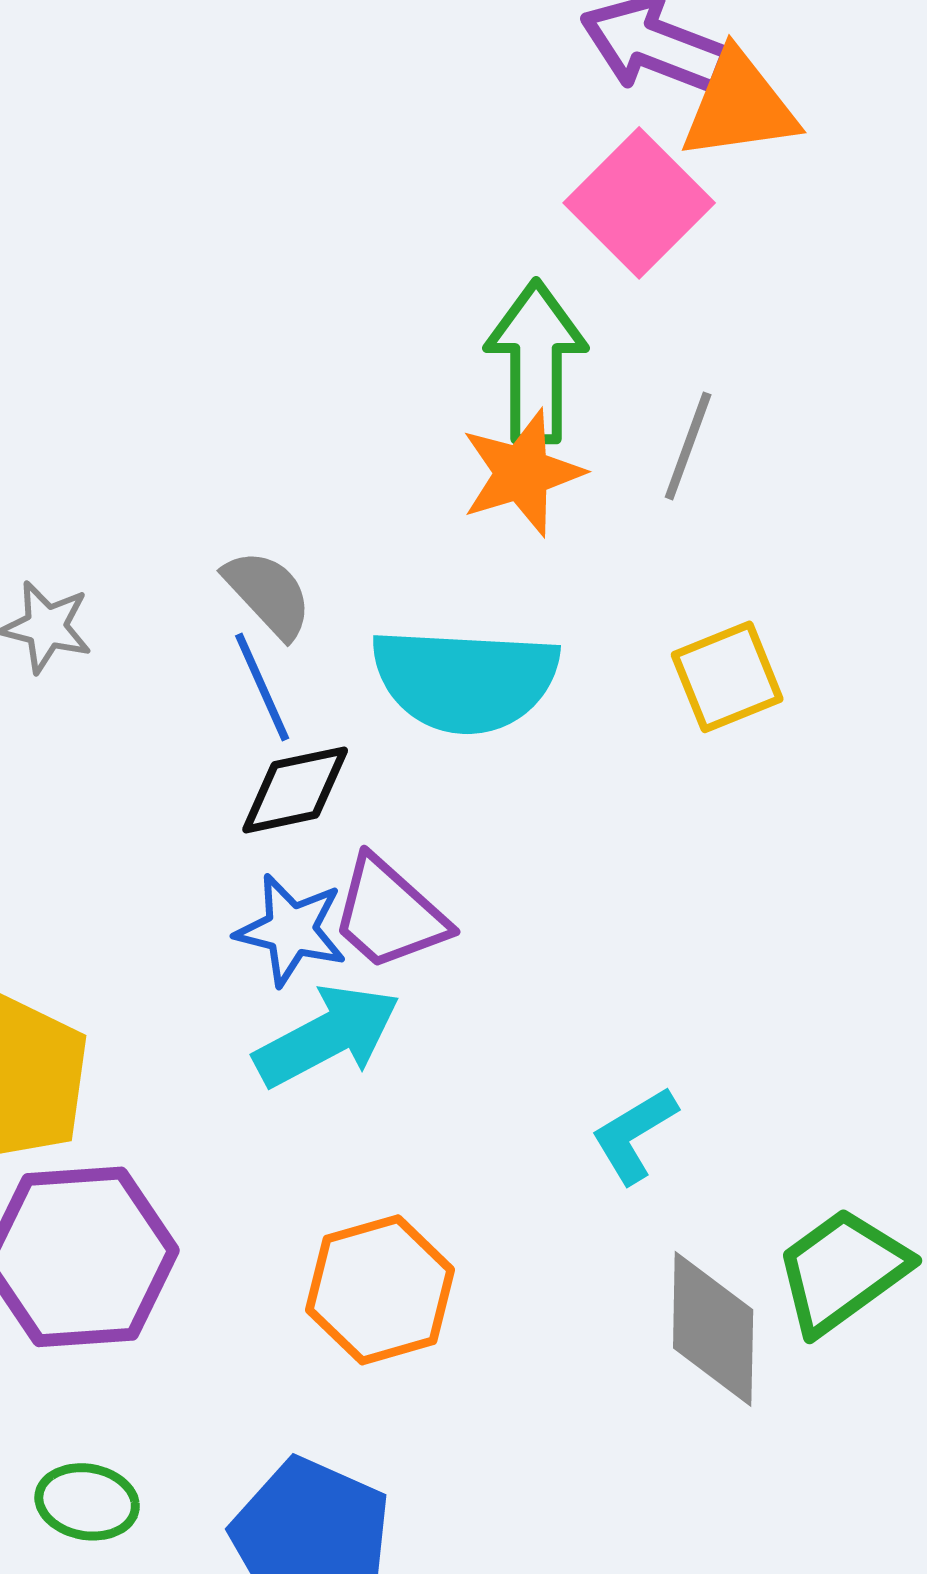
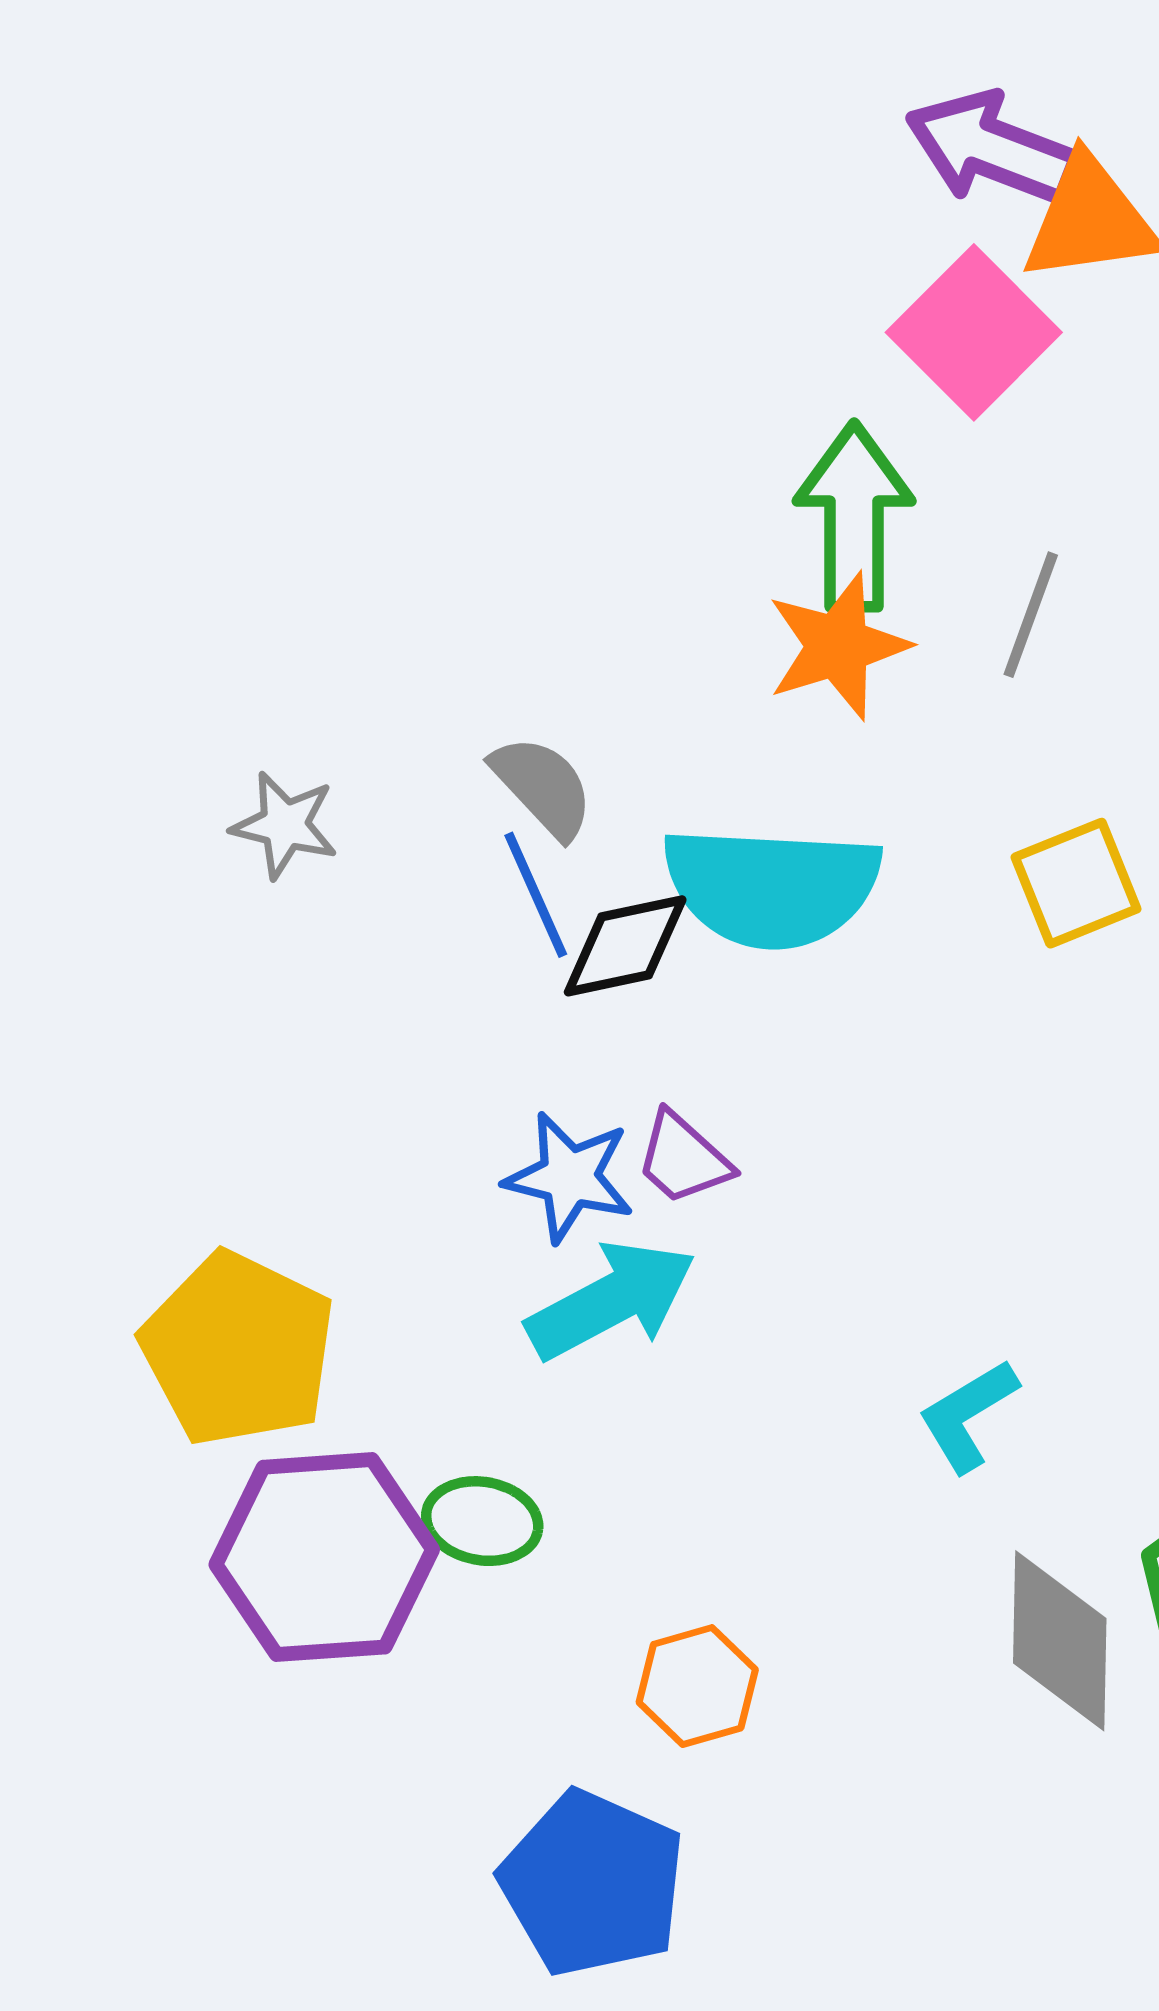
black diamond: (295, 790) -> (625, 946), moved
purple trapezoid: (389, 914) -> (683, 1159), size x0.7
orange hexagon: (380, 1290) -> (697, 1686), moved, size x0.7
green ellipse: (87, 1502) -> (482, 1521), moved

